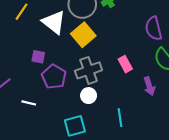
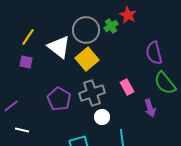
purple square: (38, 57) -> (26, 62), moved
white circle: (89, 96) -> (102, 117), moved
white line: (29, 103) -> (22, 130), moved

